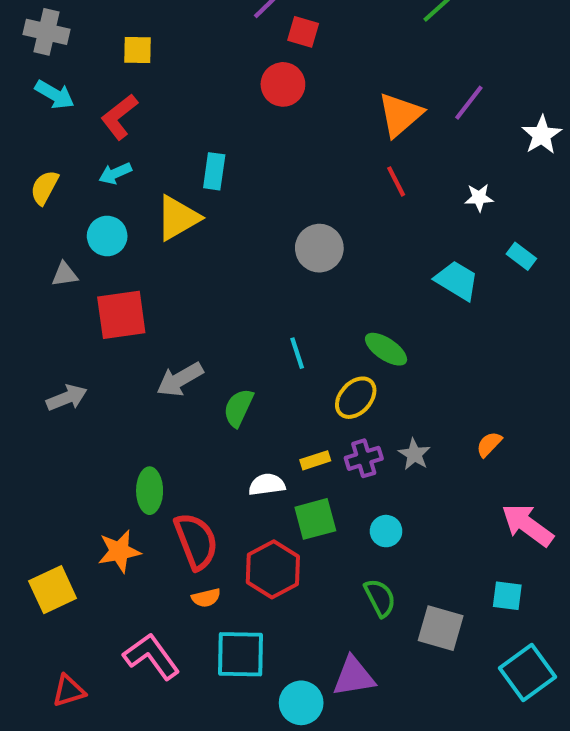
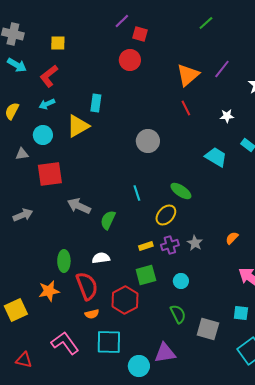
gray arrow: (180, 379) -> (79, 206), turned 55
white semicircle: (267, 485) -> (101, 258), moved
red triangle: (69, 691) -> (24, 360), turned 30

